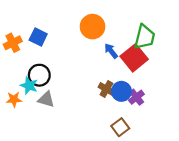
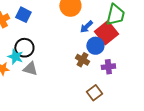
blue arrow: (111, 51) -> (86, 27), turned -96
blue circle: (121, 91) -> (95, 46), moved
purple cross: (136, 97) -> (108, 67), turned 32

